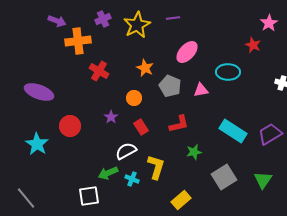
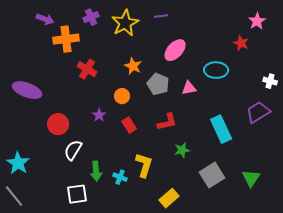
cyan rectangle: (233, 131) -> (221, 129), turned 32
purple trapezoid: (270, 134) -> (258, 112), moved
cyan star: (37, 144) -> (18, 163), moved
white semicircle: (126, 151) -> (73, 150), moved, turned -30
green arrow: (108, 173) -> (96, 171), turned -72

